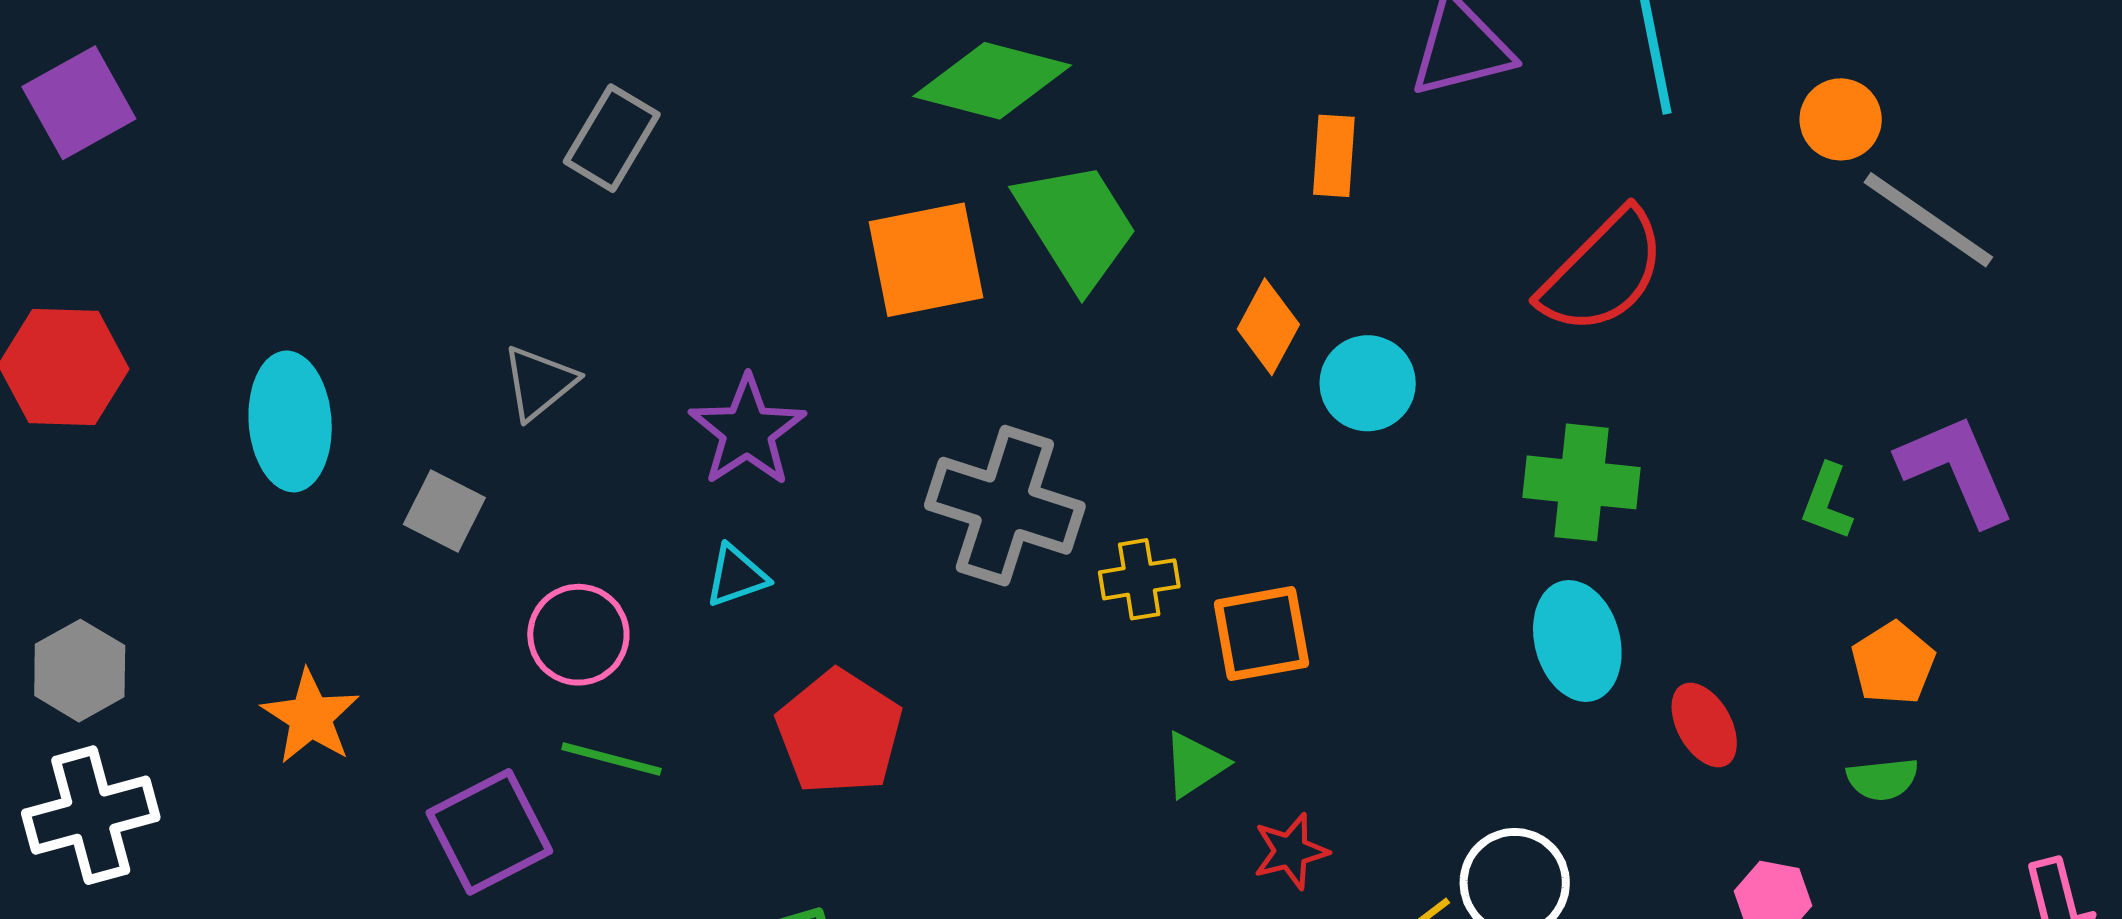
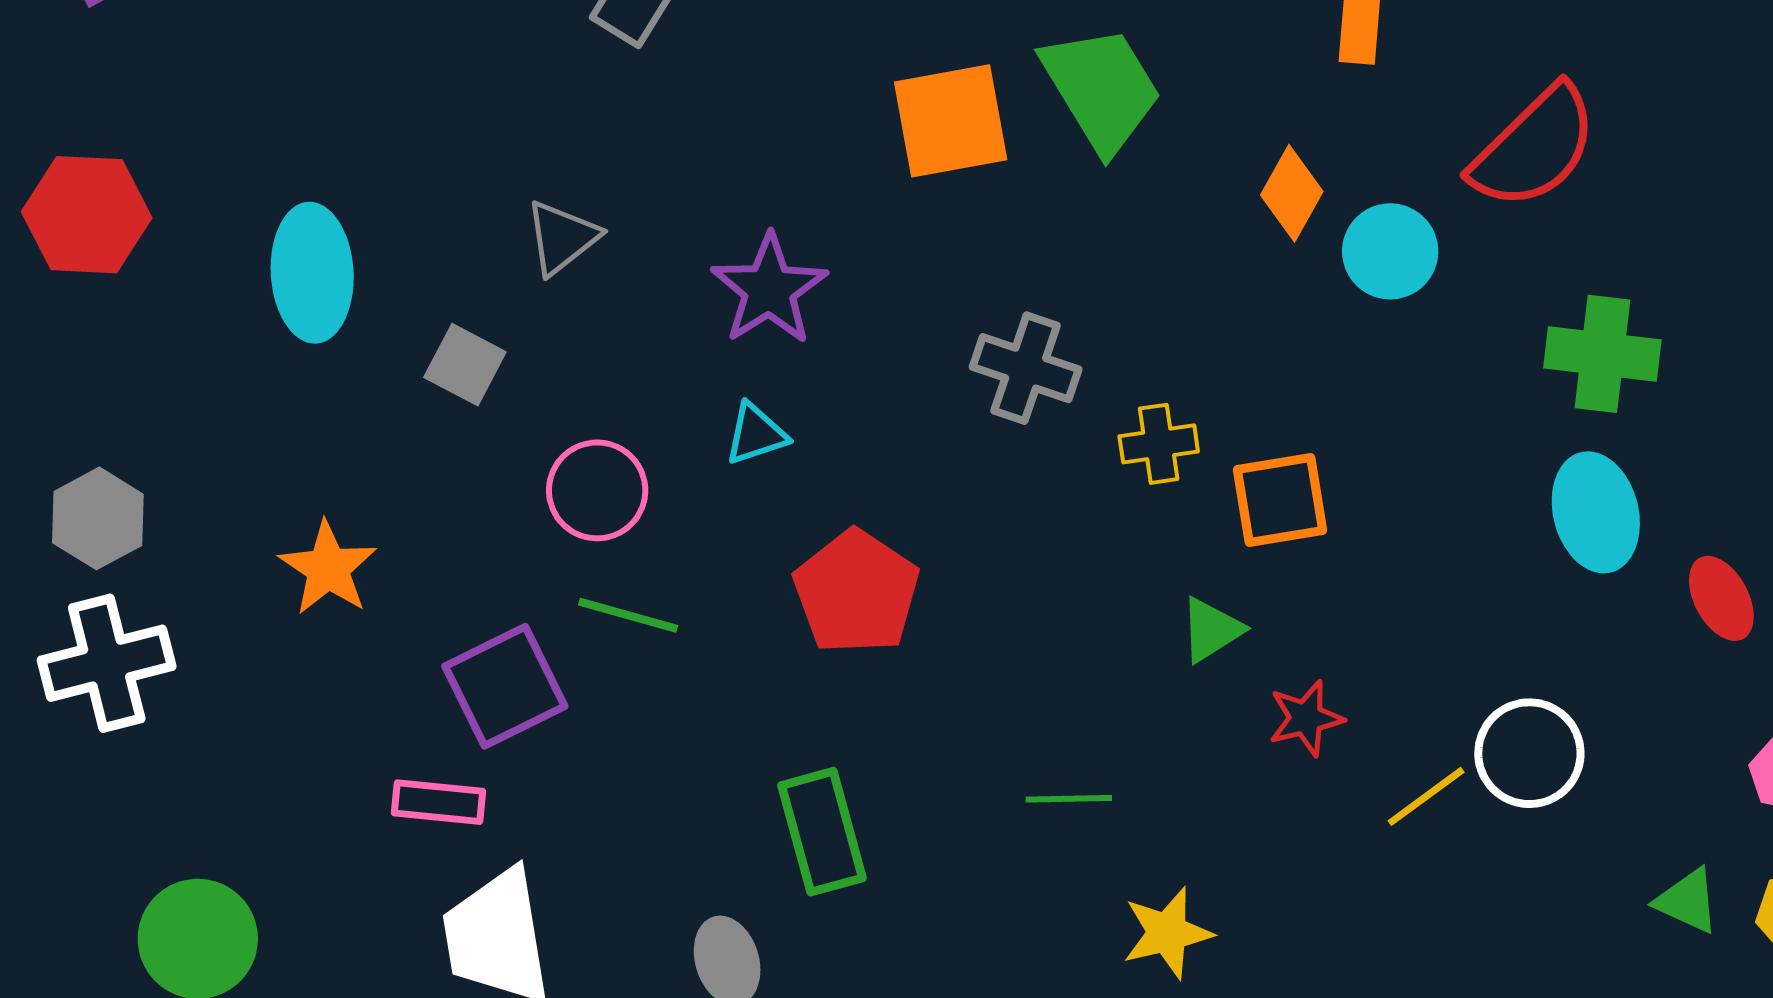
red semicircle: (1603, 272) -> (1534, 148), moved
gray cross: (1005, 506) -> (1026, 368), size x0.7

